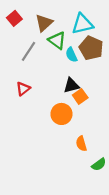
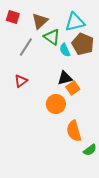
red square: (14, 18) -> (13, 17), turned -32
orange semicircle: (81, 144) -> (74, 131), size x1.5

